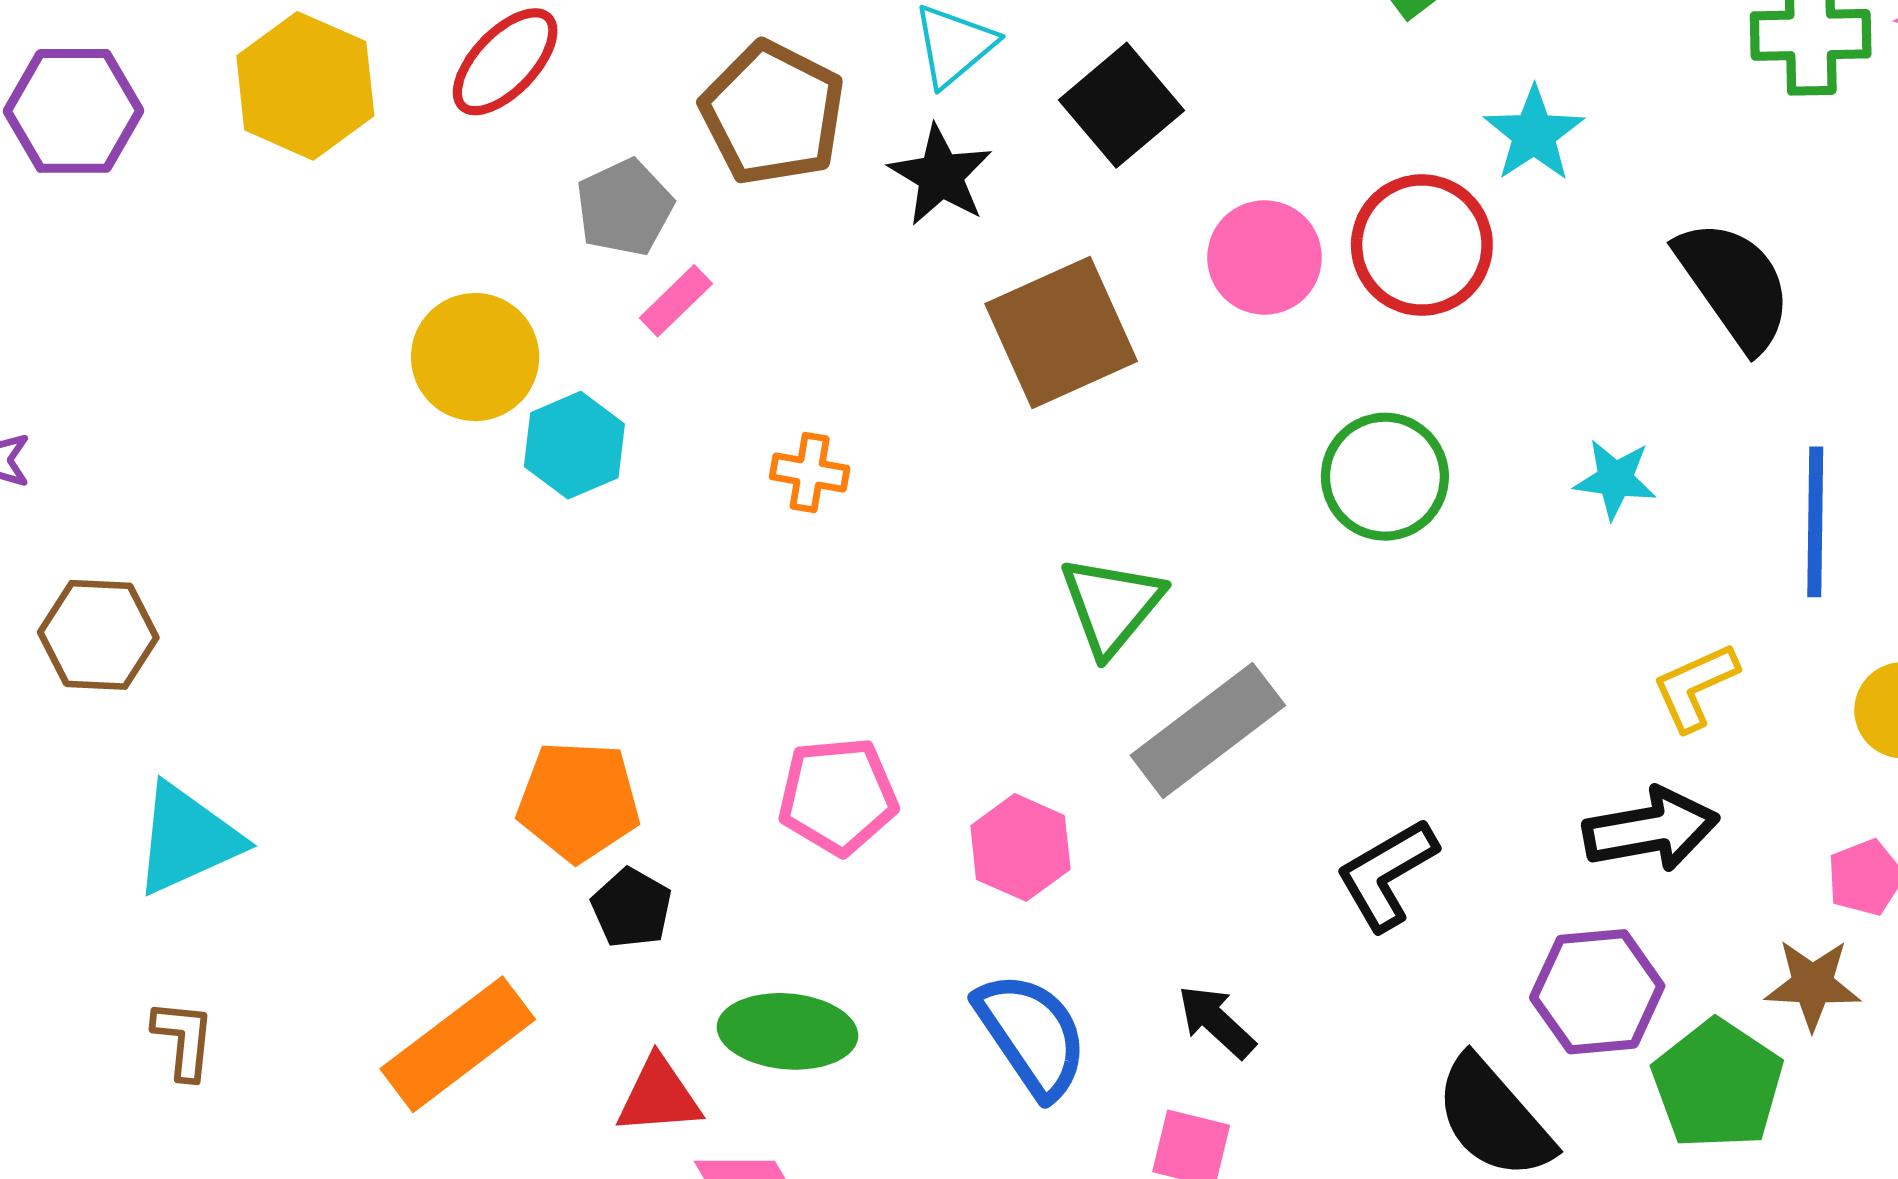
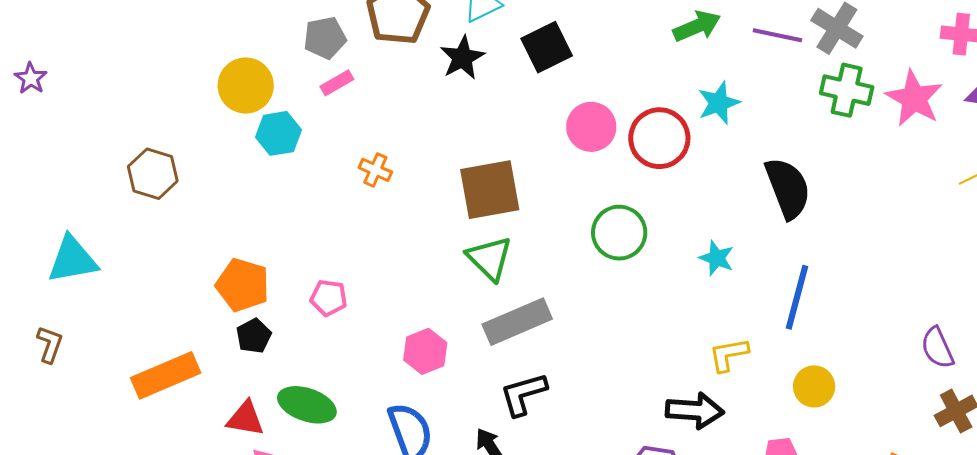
brown square: (1061, 332) -> (490, 190), moved
green triangle: (1111, 605) -> (489, 258), turned -39
brown hexagon: (98, 635) -> (153, 174), moved
pink pentagon: (838, 796) -> (329, 298), moved, size x0.7
black L-shape: (1387, 874) -> (523, 394), moved

